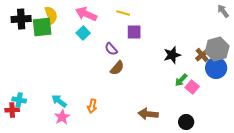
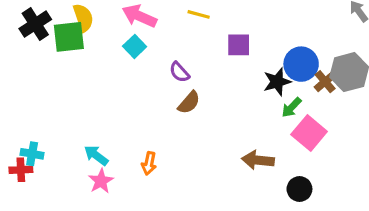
black cross: (21, 19) -> (35, 24), turned -30
purple square: (134, 32) -> (239, 45), moved
blue circle: (216, 68) -> (301, 64), moved
green arrow: (181, 80) -> (291, 107), moved
pink square: (192, 87) -> (309, 133), size x1.5
brown arrow: (148, 114) -> (258, 160), moved

